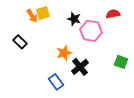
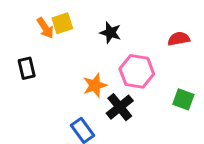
red semicircle: (113, 14) -> (179, 39), moved
pink hexagon: (91, 31) -> (137, 71), moved
black rectangle: (20, 42) -> (27, 68), turned 32

